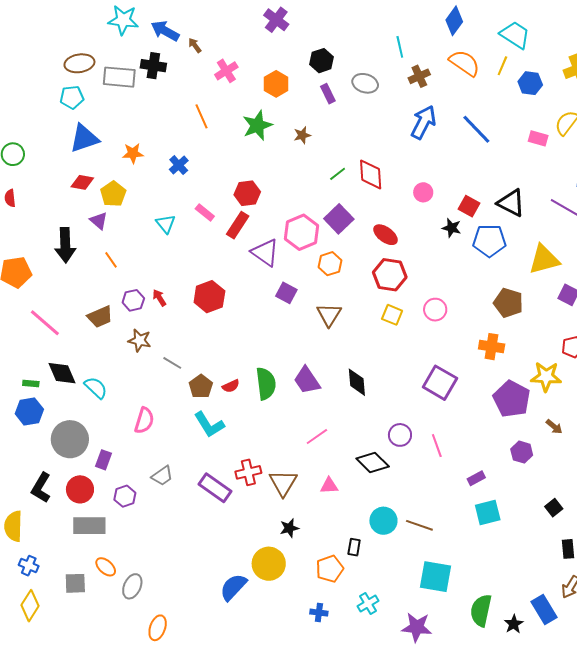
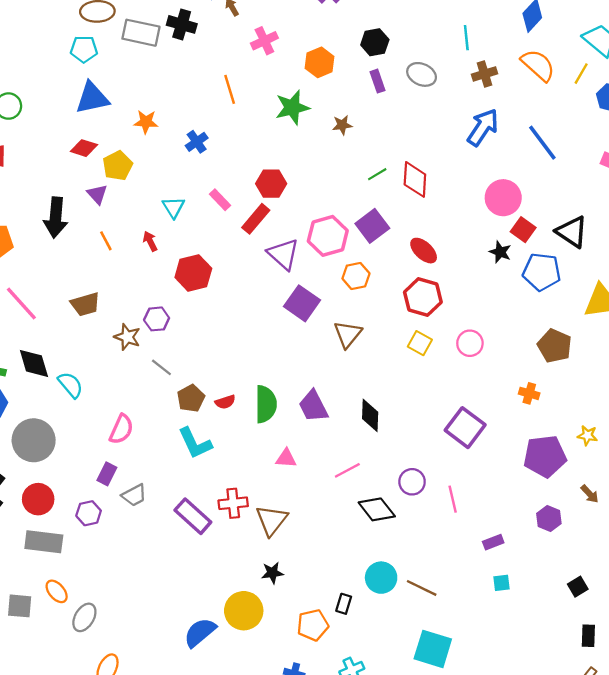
pink circle: (423, 192) -> (503, 198), moved, size x1.6
purple square: (286, 293) -> (302, 303), size x1.4
red hexagon: (209, 297) -> (193, 273), moved
red arrow: (159, 298) -> (150, 241), moved
purple hexagon: (133, 300) -> (157, 319), moved
orange cross: (492, 347) -> (529, 393), size x0.7
yellow star: (546, 377) -> (587, 435), size x0.6
purple pentagon: (512, 399) -> (545, 456), turned 30
pink line: (317, 437) -> (347, 470), moved
purple rectangle: (104, 460) -> (107, 474), moved
pink triangle: (329, 486) -> (286, 458), moved
cyan square: (488, 513) -> (501, 583), size x0.6

